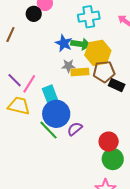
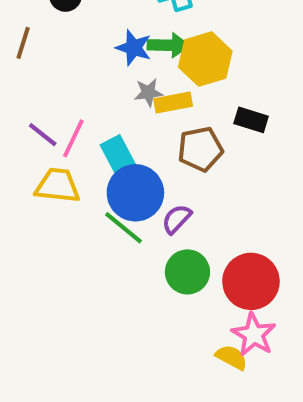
brown pentagon: (104, 72) -> (200, 149), moved
red circle: (109, 142) -> (251, 281), moved, size x1.4
green circle: (113, 159) -> (187, 272), moved

